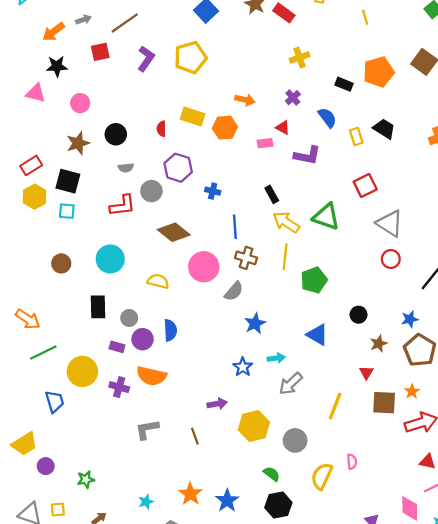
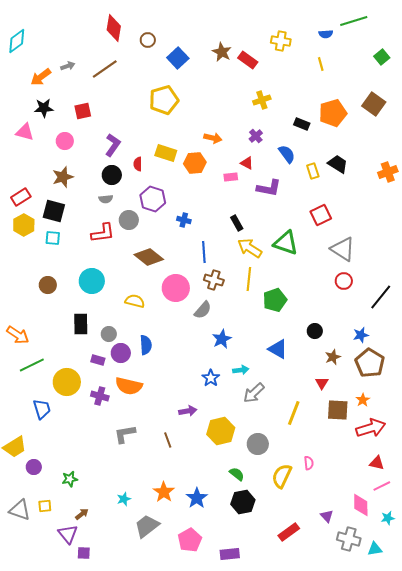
red square: (100, 52) -> (83, 111), moved
purple L-shape: (146, 59) -> (113, 145), moved
black circle: (116, 134) -> (112, 175), moved

